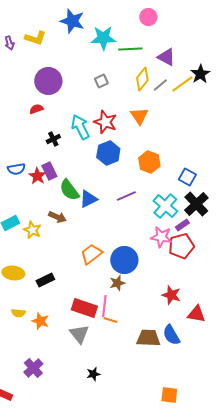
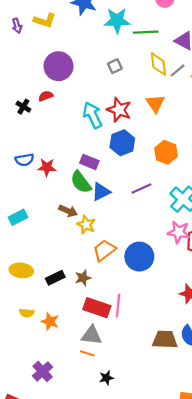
yellow diamond: (142, 79) -> (158, 64), turned -45
black cross: (53, 139) -> (23, 107), moved, turned -32
purple rectangle: (49, 171) -> (89, 162), moved, turned -42
red star: (37, 176) -> (47, 167), turned -30
yellow star: (32, 230) -> (86, 225), moved
brown star: (117, 283) -> (83, 278), moved
orange line: (110, 320) -> (87, 353), moved
gray triangle: (79, 334) -> (91, 335), turned -45

